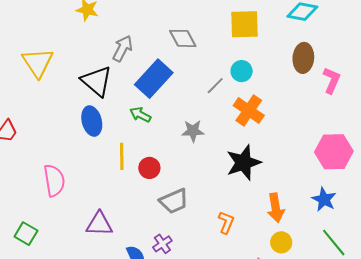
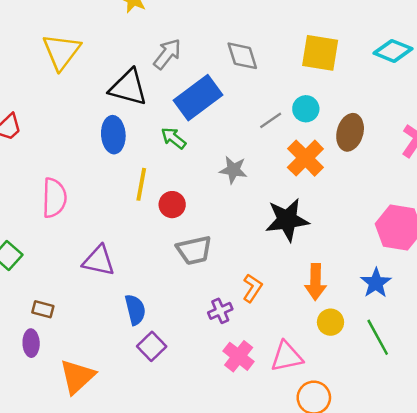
brown ellipse: (303, 58) -> (350, 132), moved
black triangle: (97, 81) -> (128, 87), turned -36
yellow circle: (281, 242) -> (331, 322), moved
purple cross: (162, 244) -> (220, 311), moved

